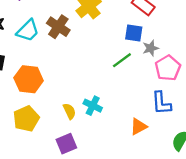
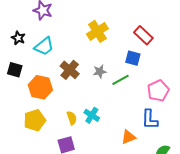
brown cross: (58, 27) -> (70, 70), moved
gray star: (151, 48) -> (100, 71), moved

